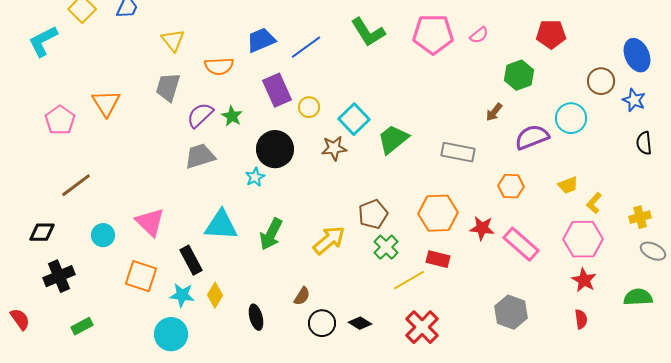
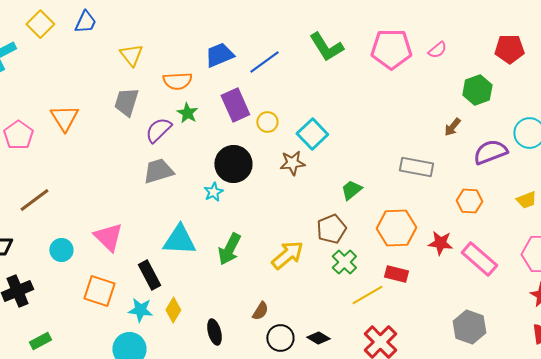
green star: (232, 116) -> (187, 113), moved
green trapezoid: (393, 139) -> (351, 190), moved, size x0.7

